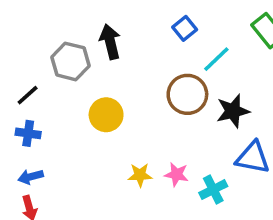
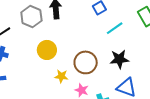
brown circle: (187, 94) -> (86, 62), moved
yellow star: (140, 175) -> (61, 76), moved

